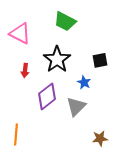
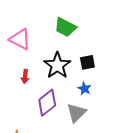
black square: (100, 60) -> (87, 62), moved

